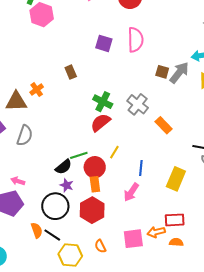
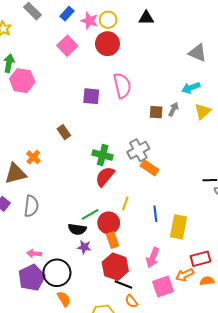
gray arrow: (179, 73) -> (173, 109), size x0.6
gray cross: (138, 104) -> (138, 150), turned 35
orange rectangle: (164, 125) -> (150, 168), moved
black semicircle: (64, 167) -> (77, 229), turned 60
yellow rectangle: (176, 179) -> (179, 227), moved
pink arrow: (131, 192) -> (153, 258), moved
black circle: (55, 206) -> (57, 273), moved
black line: (52, 235) -> (123, 284), moved

